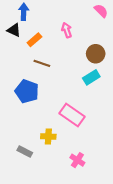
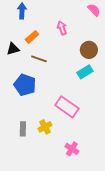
black triangle: (14, 30) -> (13, 49), moved, turned -40
yellow cross: (48, 136) -> (45, 127), turned -32
gray rectangle: (25, 152) -> (23, 129), moved, turned 64

